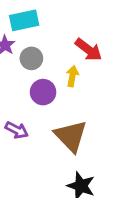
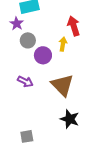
red arrow: (89, 50) -> (74, 26), turned -144
gray circle: (31, 58) -> (28, 40), moved

